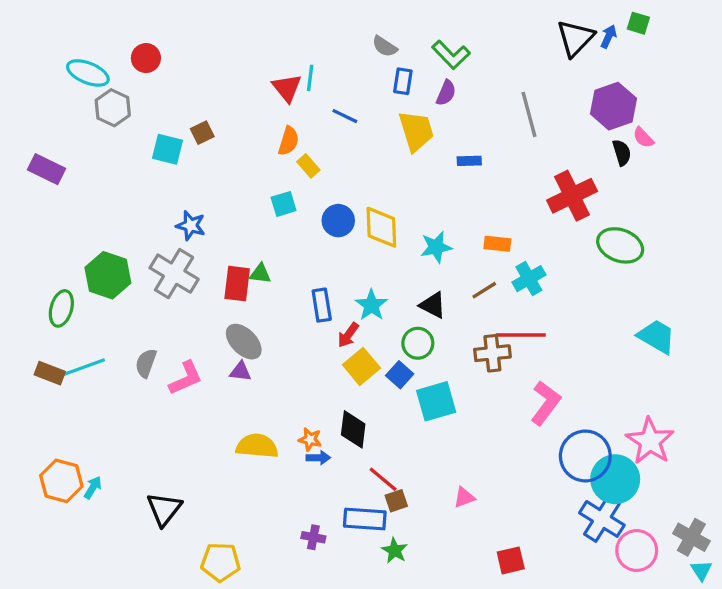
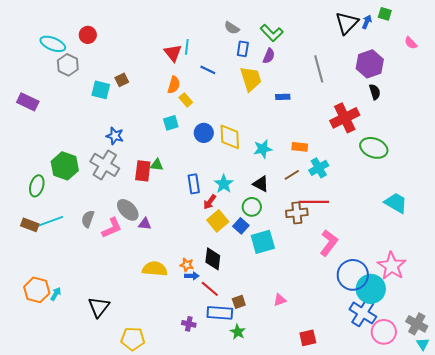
pink semicircle: (643, 138) -> (411, 43), moved
gray ellipse: (244, 342) -> (128, 210), moved
red line: (383, 479) -> (210, 289), moved

